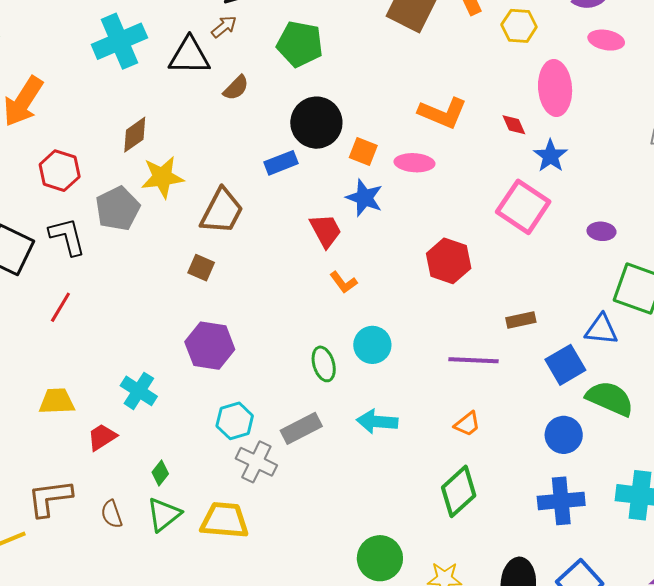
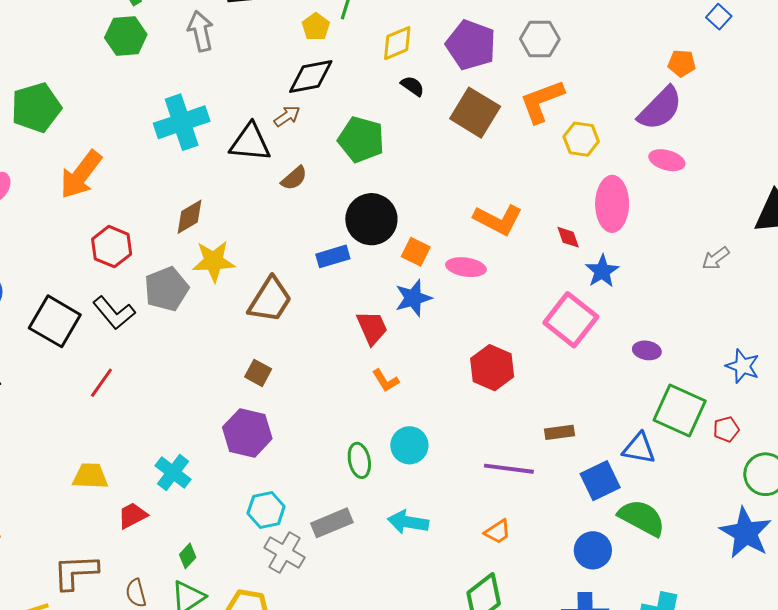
blue star: (364, 198) -> (413, 298), turned 30
black L-shape: (67, 237) -> (114, 313), turned 150
brown square: (201, 268) -> (258, 373), moved

